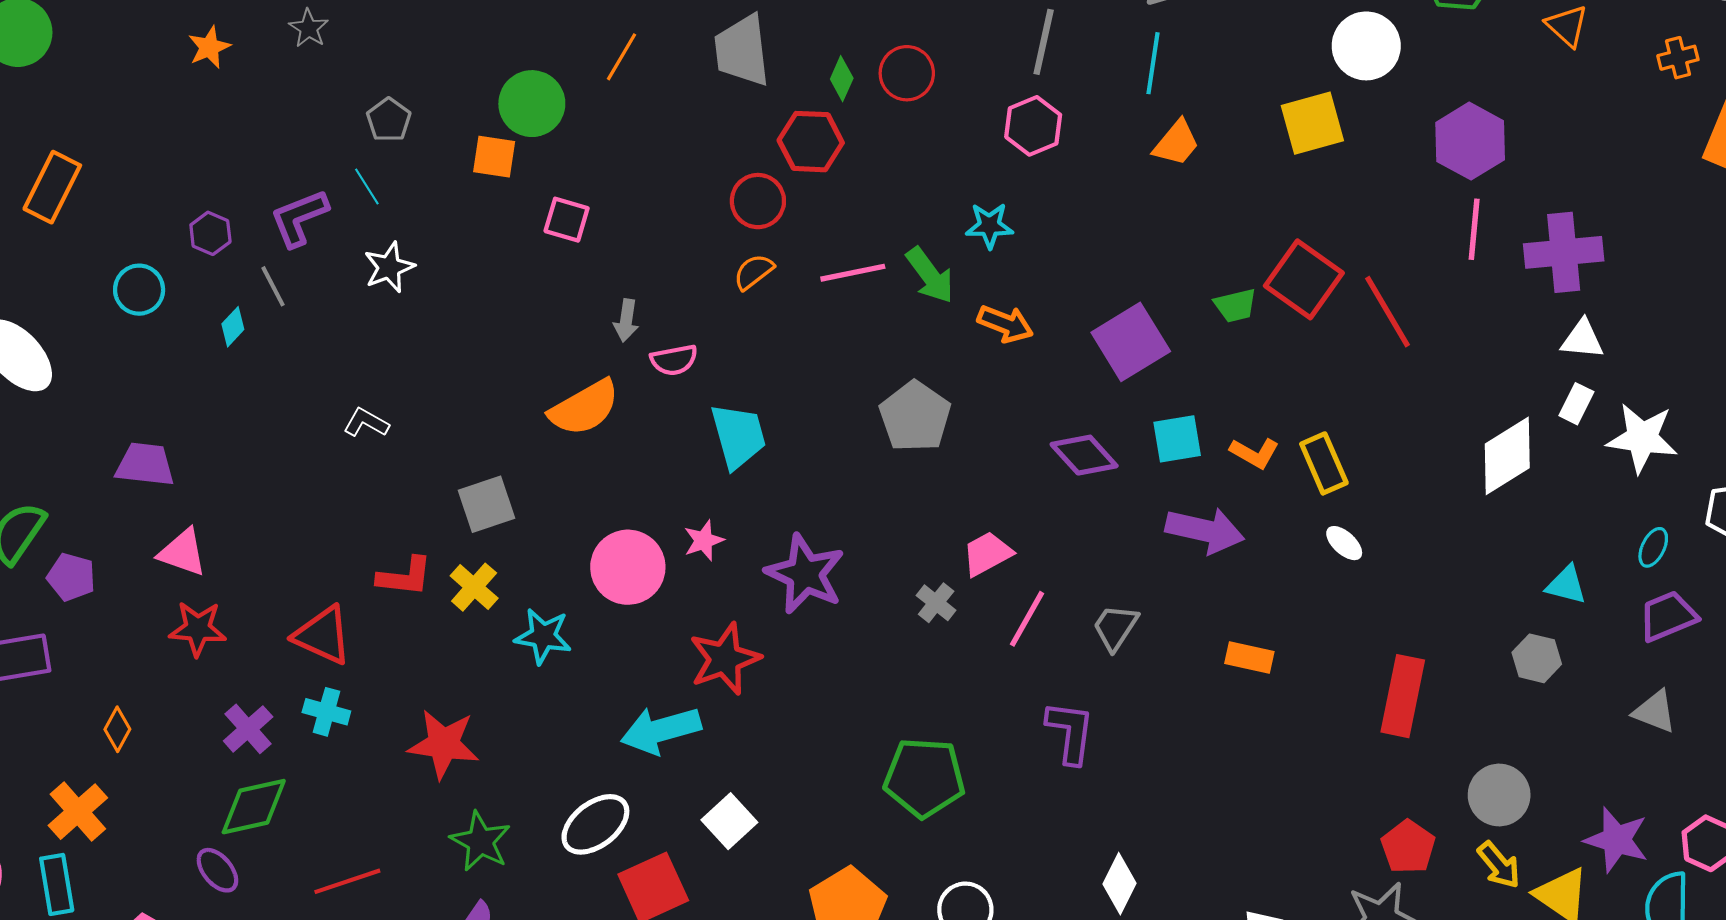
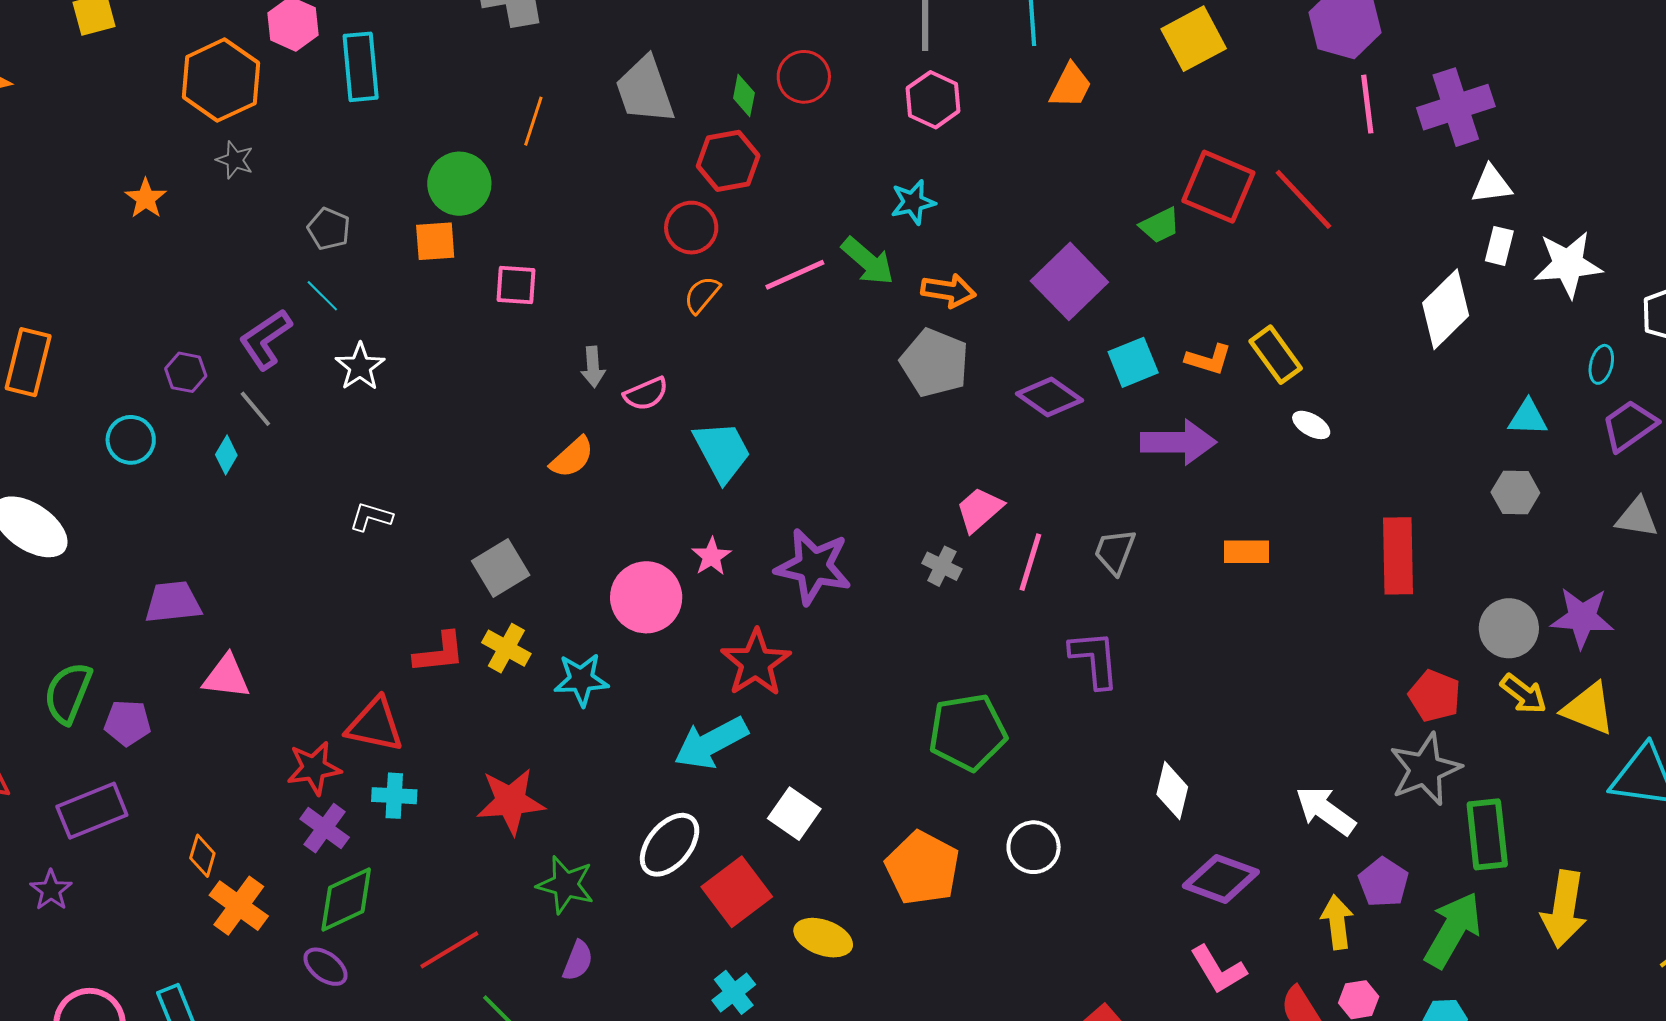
orange semicircle: (584, 408) -> (572, 457), size x0.7
gray pentagon: (915, 417) -> (935, 363), moved
red star: (198, 629) -> (314, 768), moved
orange cross: (78, 812) -> (239, 906), moved
purple star: (1617, 840) -> (1582, 618), moved

